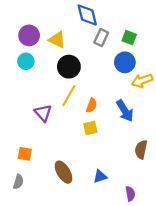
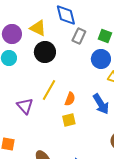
yellow triangle: (57, 40) -> (38, 28), moved
black circle: (69, 67) -> (45, 52), moved

